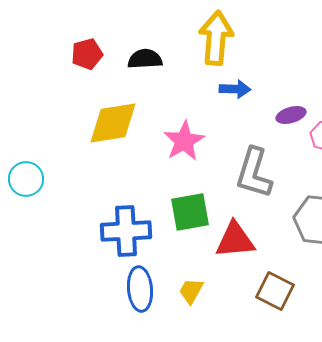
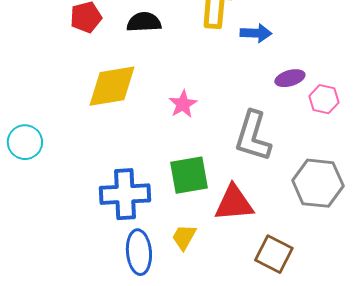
blue arrow: (235, 89) -> (256, 33), moved
pink star: (184, 141) -> (183, 104), size x0.7
yellow trapezoid: (191, 291) -> (184, 237), moved

